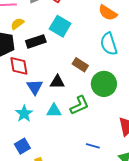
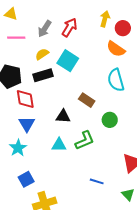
yellow semicircle: (17, 24) -> (42, 54), moved
green circle: (104, 84) -> (110, 120), size x0.6
blue triangle: (35, 87) -> (27, 124), moved
cyan star: (24, 114) -> (18, 148), moved

